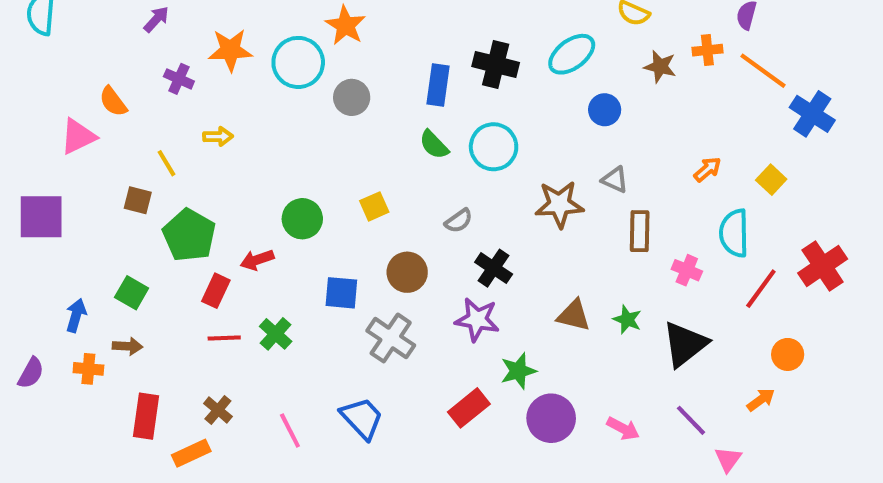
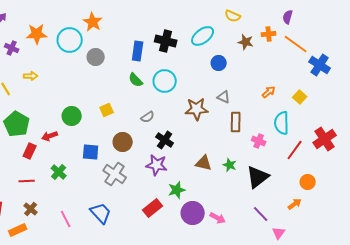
red line: (224, 338) -> (27, 181), moved
pink arrow: (623, 428) -> (218, 218), moved

